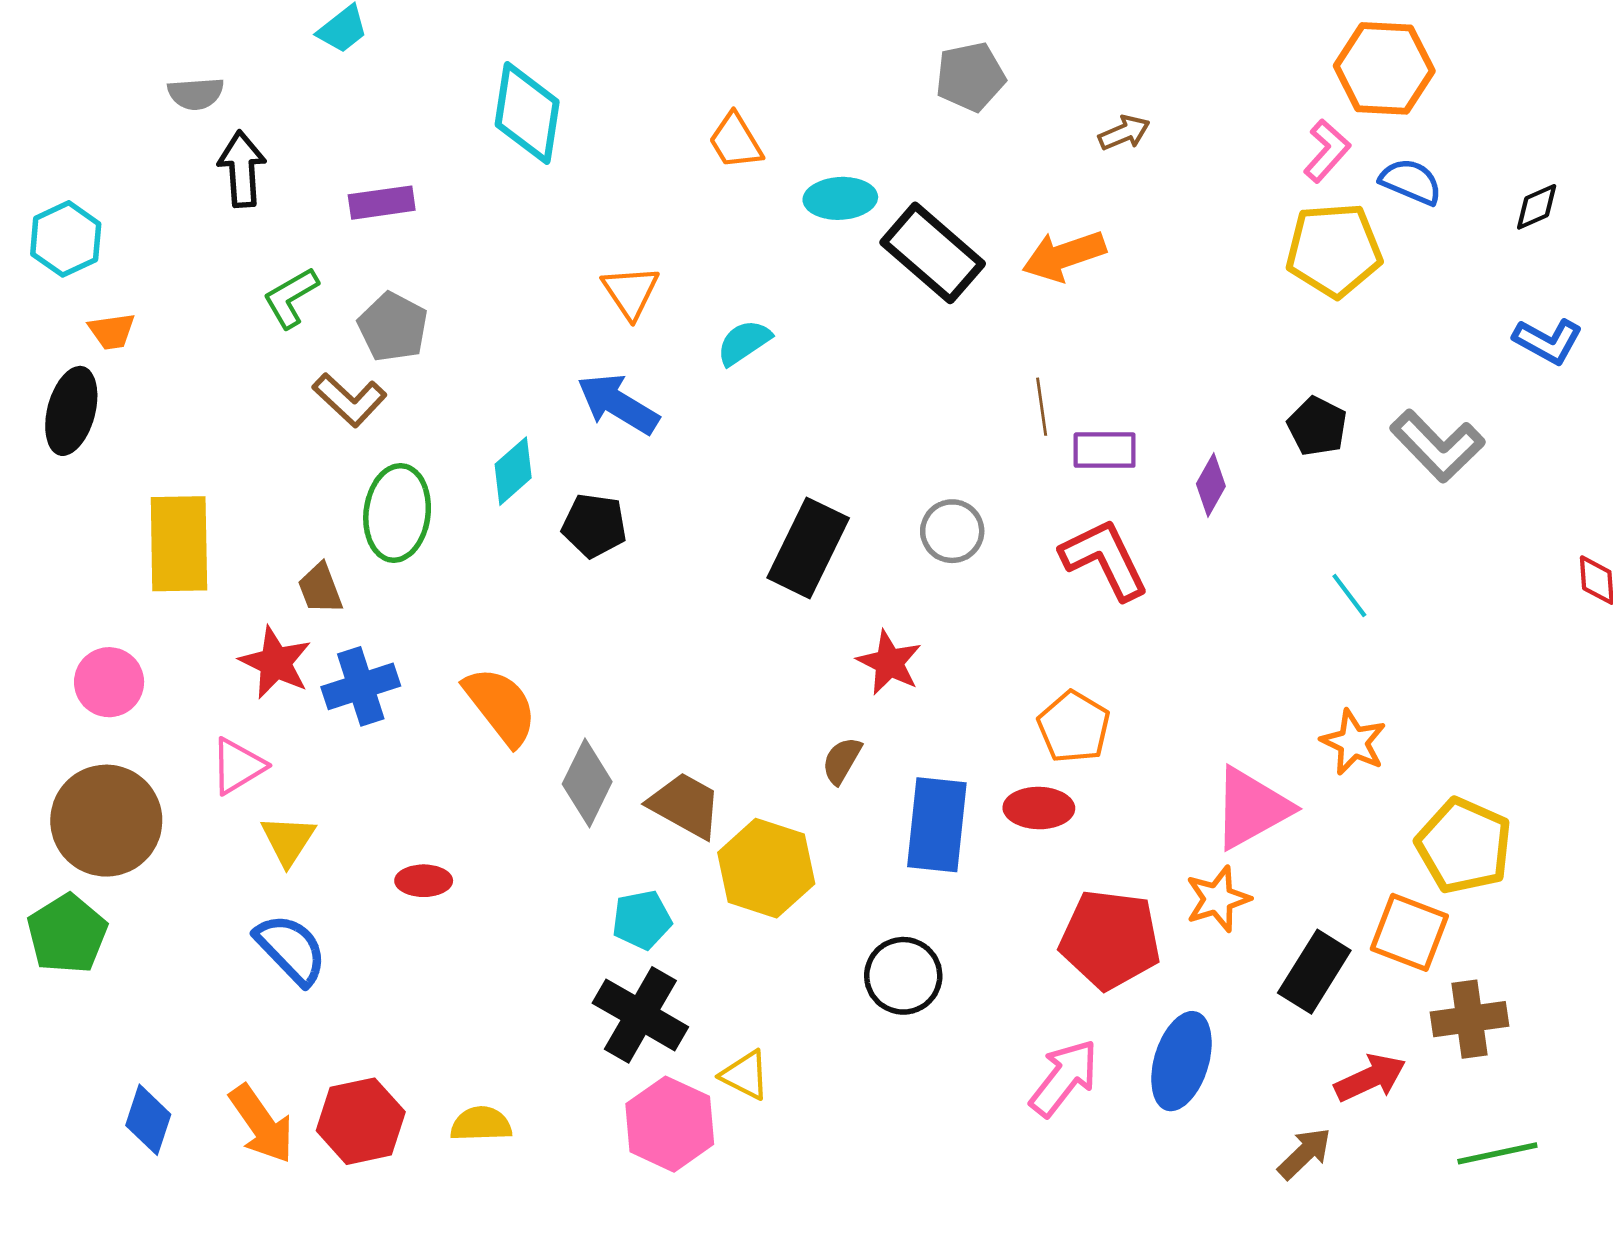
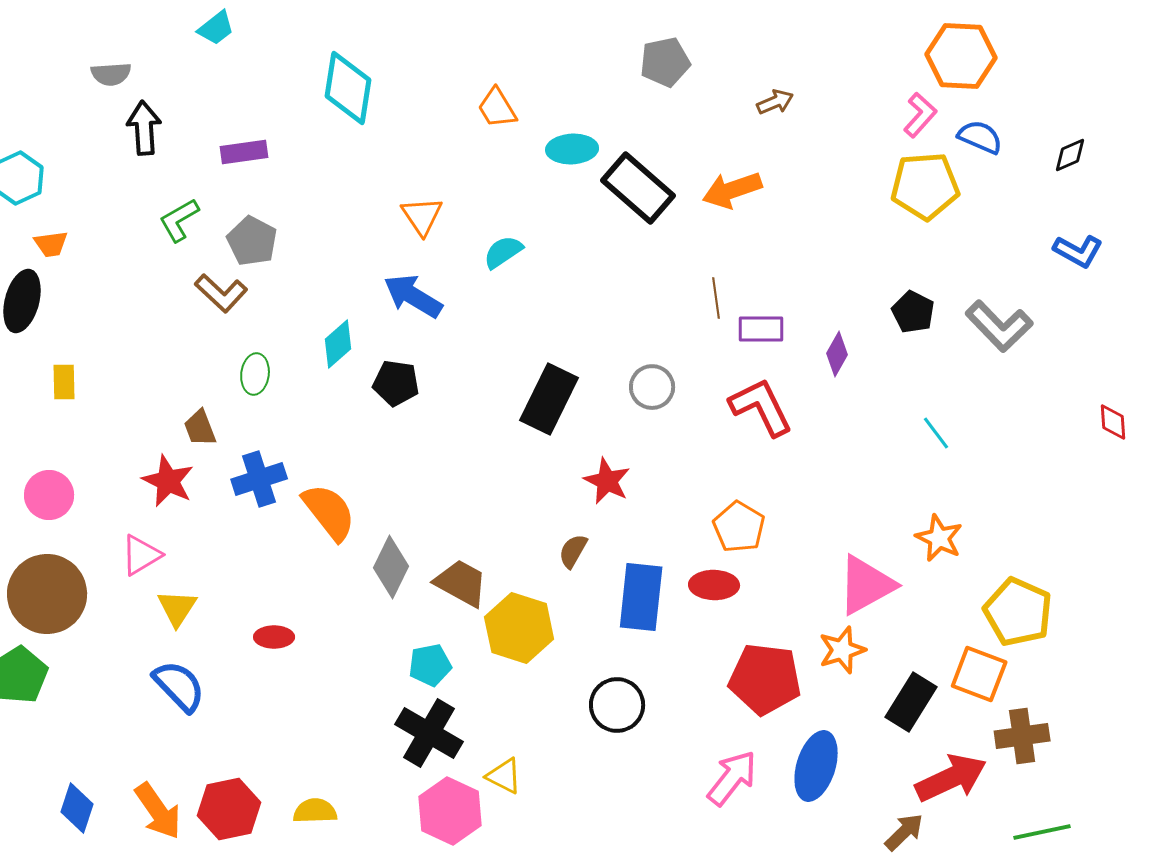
green ellipse: (397, 513) -> (255, 374), size x0.6
yellow rectangle: (179, 544) -> (64, 382), moved, size x0.5
blue cross: (361, 686) -> (259, 479), moved
red arrow: (1370, 1078) -> (951, 778), size x1.4

